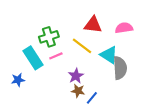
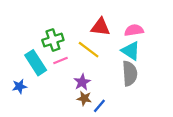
cyan triangle: (109, 55) -> (131, 51), moved

